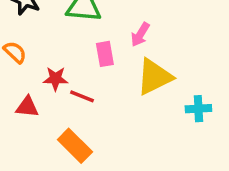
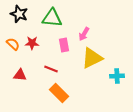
red star: (56, 79) -> (32, 43), moved
orange rectangle: (75, 146) -> (59, 93), moved

